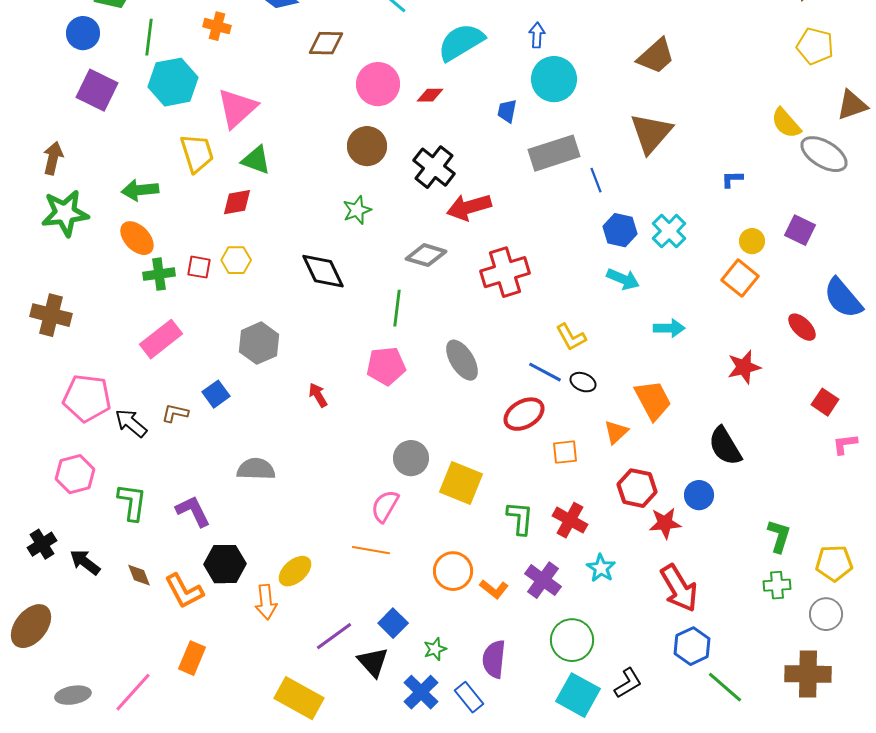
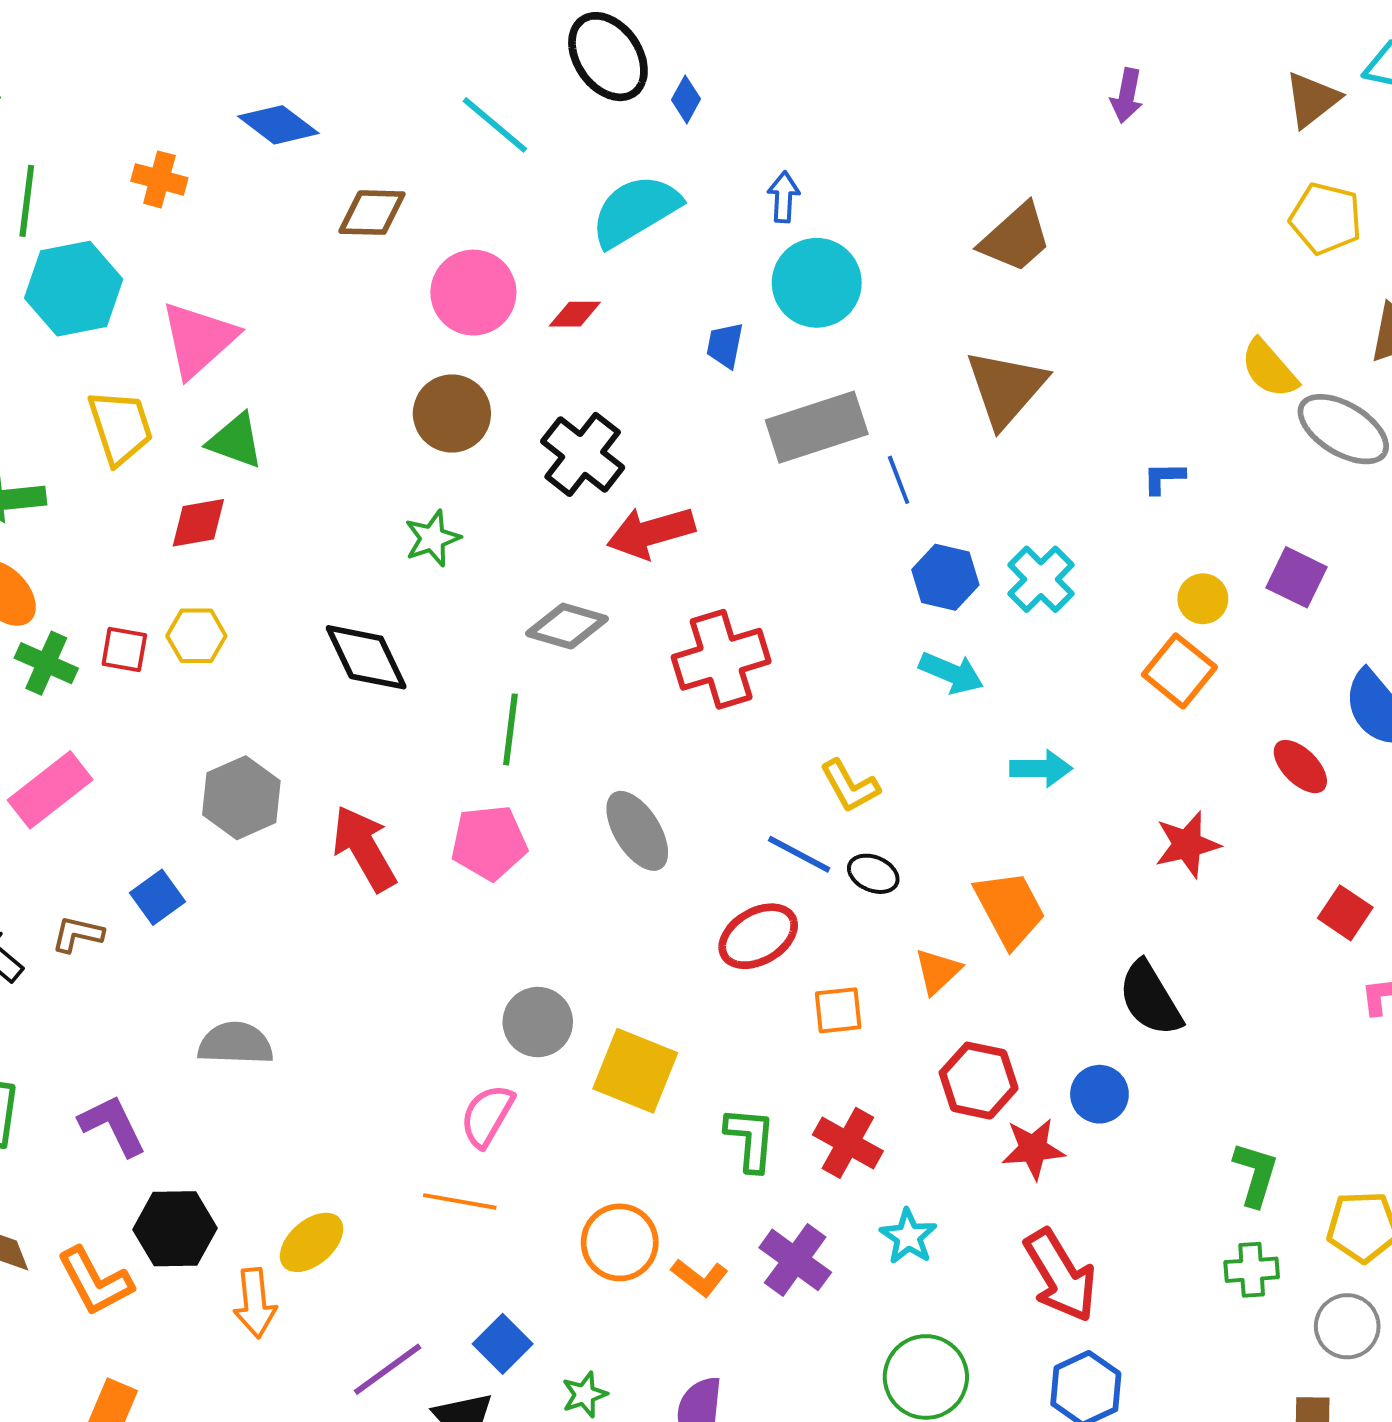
green cross: (159, 274) -> (46, 663), turned 32
red arrow: (318, 395) -> (364, 848), moved, size x1.8
green circle: (572, 640) -> (926, 1377), moved

